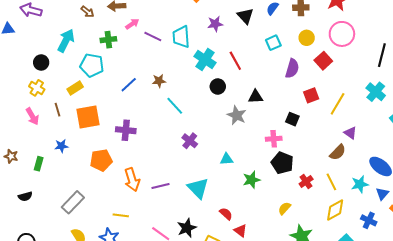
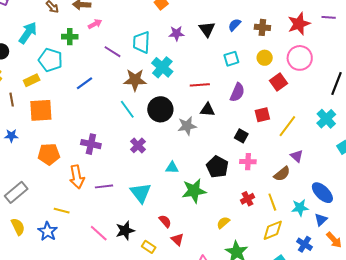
purple line: (153, 37) -> (113, 52), moved
red line: (235, 61) -> (200, 85), moved, turned -72
purple semicircle: (292, 69) -> (237, 92), moved
brown star: (159, 81) -> (135, 80), moved, size x1.6
black circle: (218, 87) -> (160, 109), moved, size x1.6
gray star: (237, 115) -> (187, 126), turned 30
purple cross: (126, 130) -> (91, 144), moved
pink cross: (274, 139) -> (248, 162), moved
black pentagon: (282, 163) -> (217, 167), moved
green star: (251, 180) -> (194, 191), size x1.4

